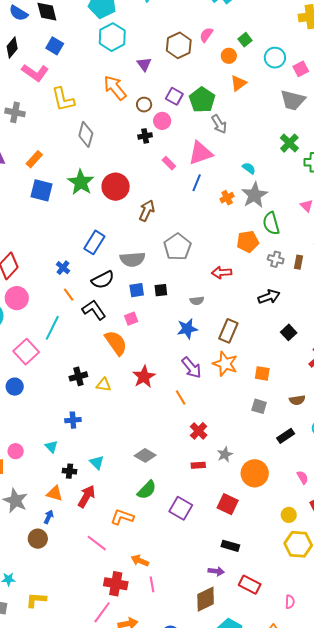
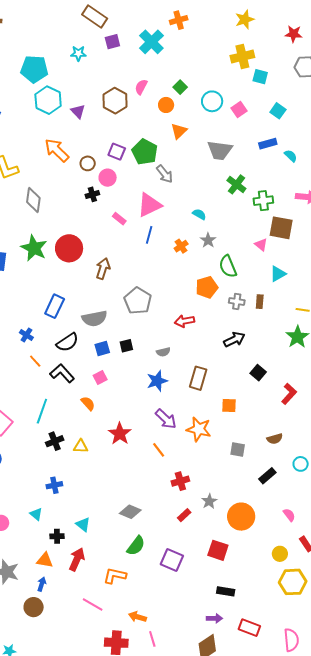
purple triangle: (144, 64) -> (78, 111), moved
gray trapezoid: (293, 100) -> (220, 150), moved
gray star: (255, 195) -> (208, 240), size x0.6
cyan line: (52, 328) -> (42, 411), moved
orange semicircle: (116, 343) -> (88, 403), size x0.6
orange star: (225, 364) -> (199, 429), moved
orange square: (262, 373) -> (229, 405), moved
red cross: (199, 431) -> (180, 481), turned 36
red rectangle: (198, 465) -> (184, 515), turned -32
pink semicircle: (290, 602) -> (291, 640), size x1.6

